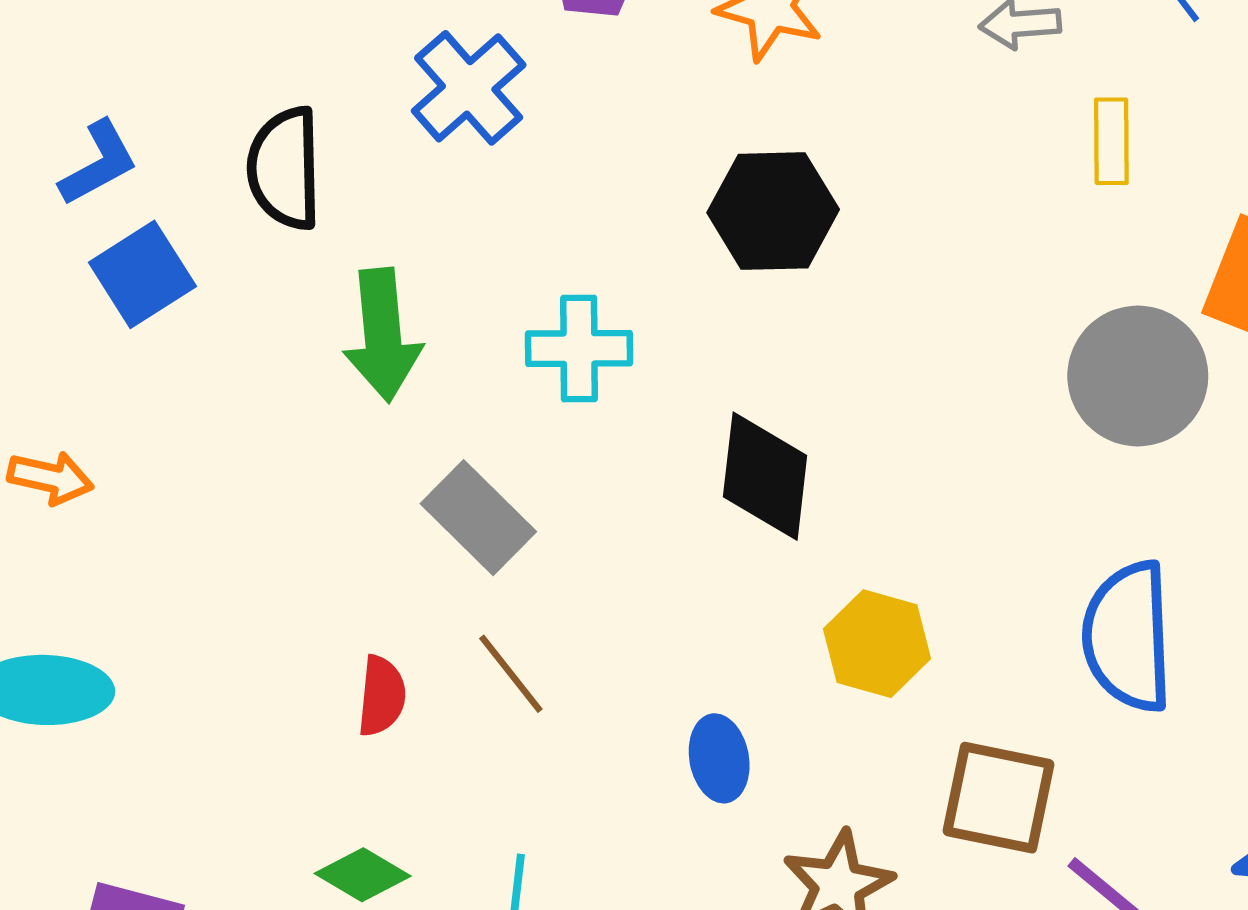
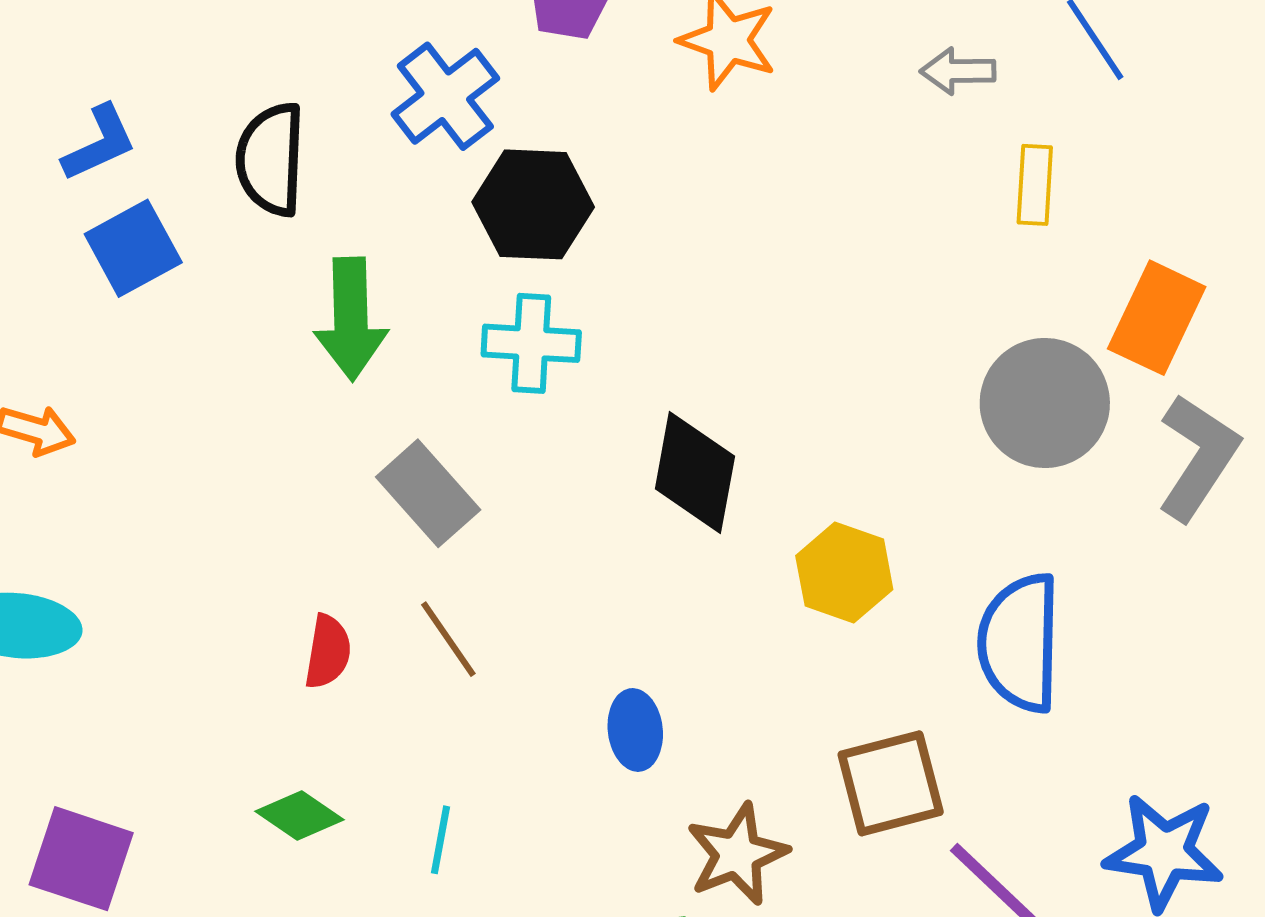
black hexagon: (773, 211) -> (533, 204), moved
yellow hexagon: (877, 644) -> (844, 573), moved
brown square: (999, 798) -> (891, 783), turned -30

